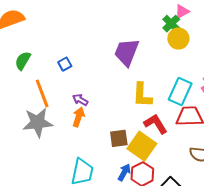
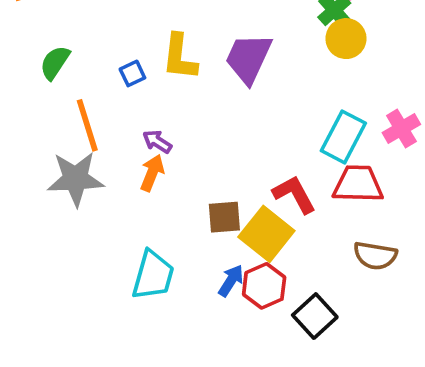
yellow L-shape: (142, 95) -> (180, 57), moved

